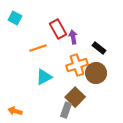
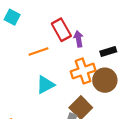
black rectangle: (99, 48) -> (108, 51), turned -56

